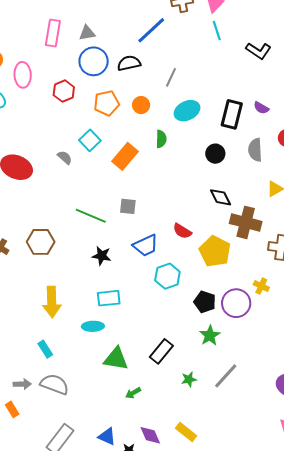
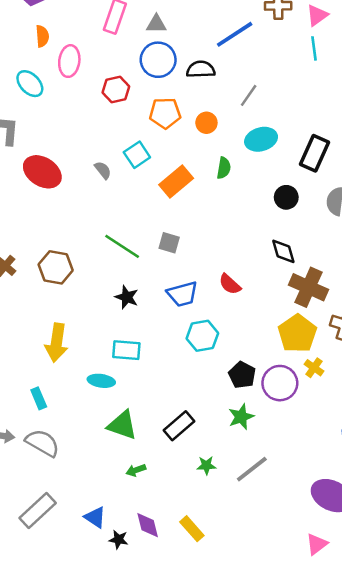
yellow pentagon: (215, 251) -> (297, 334), moved

